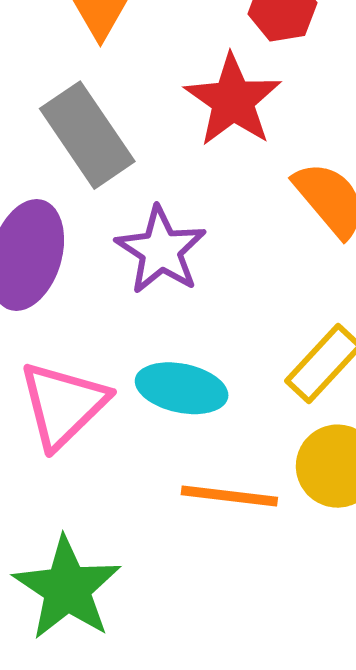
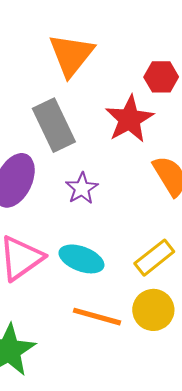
purple star: (161, 250) -> (82, 188), size x0.7

